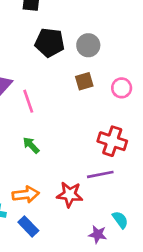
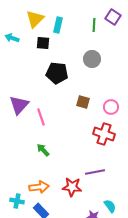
gray circle: (88, 45) -> (92, 59), moved
brown square: (84, 81) -> (83, 102), turned 32
red cross: (112, 141) -> (104, 134), moved

